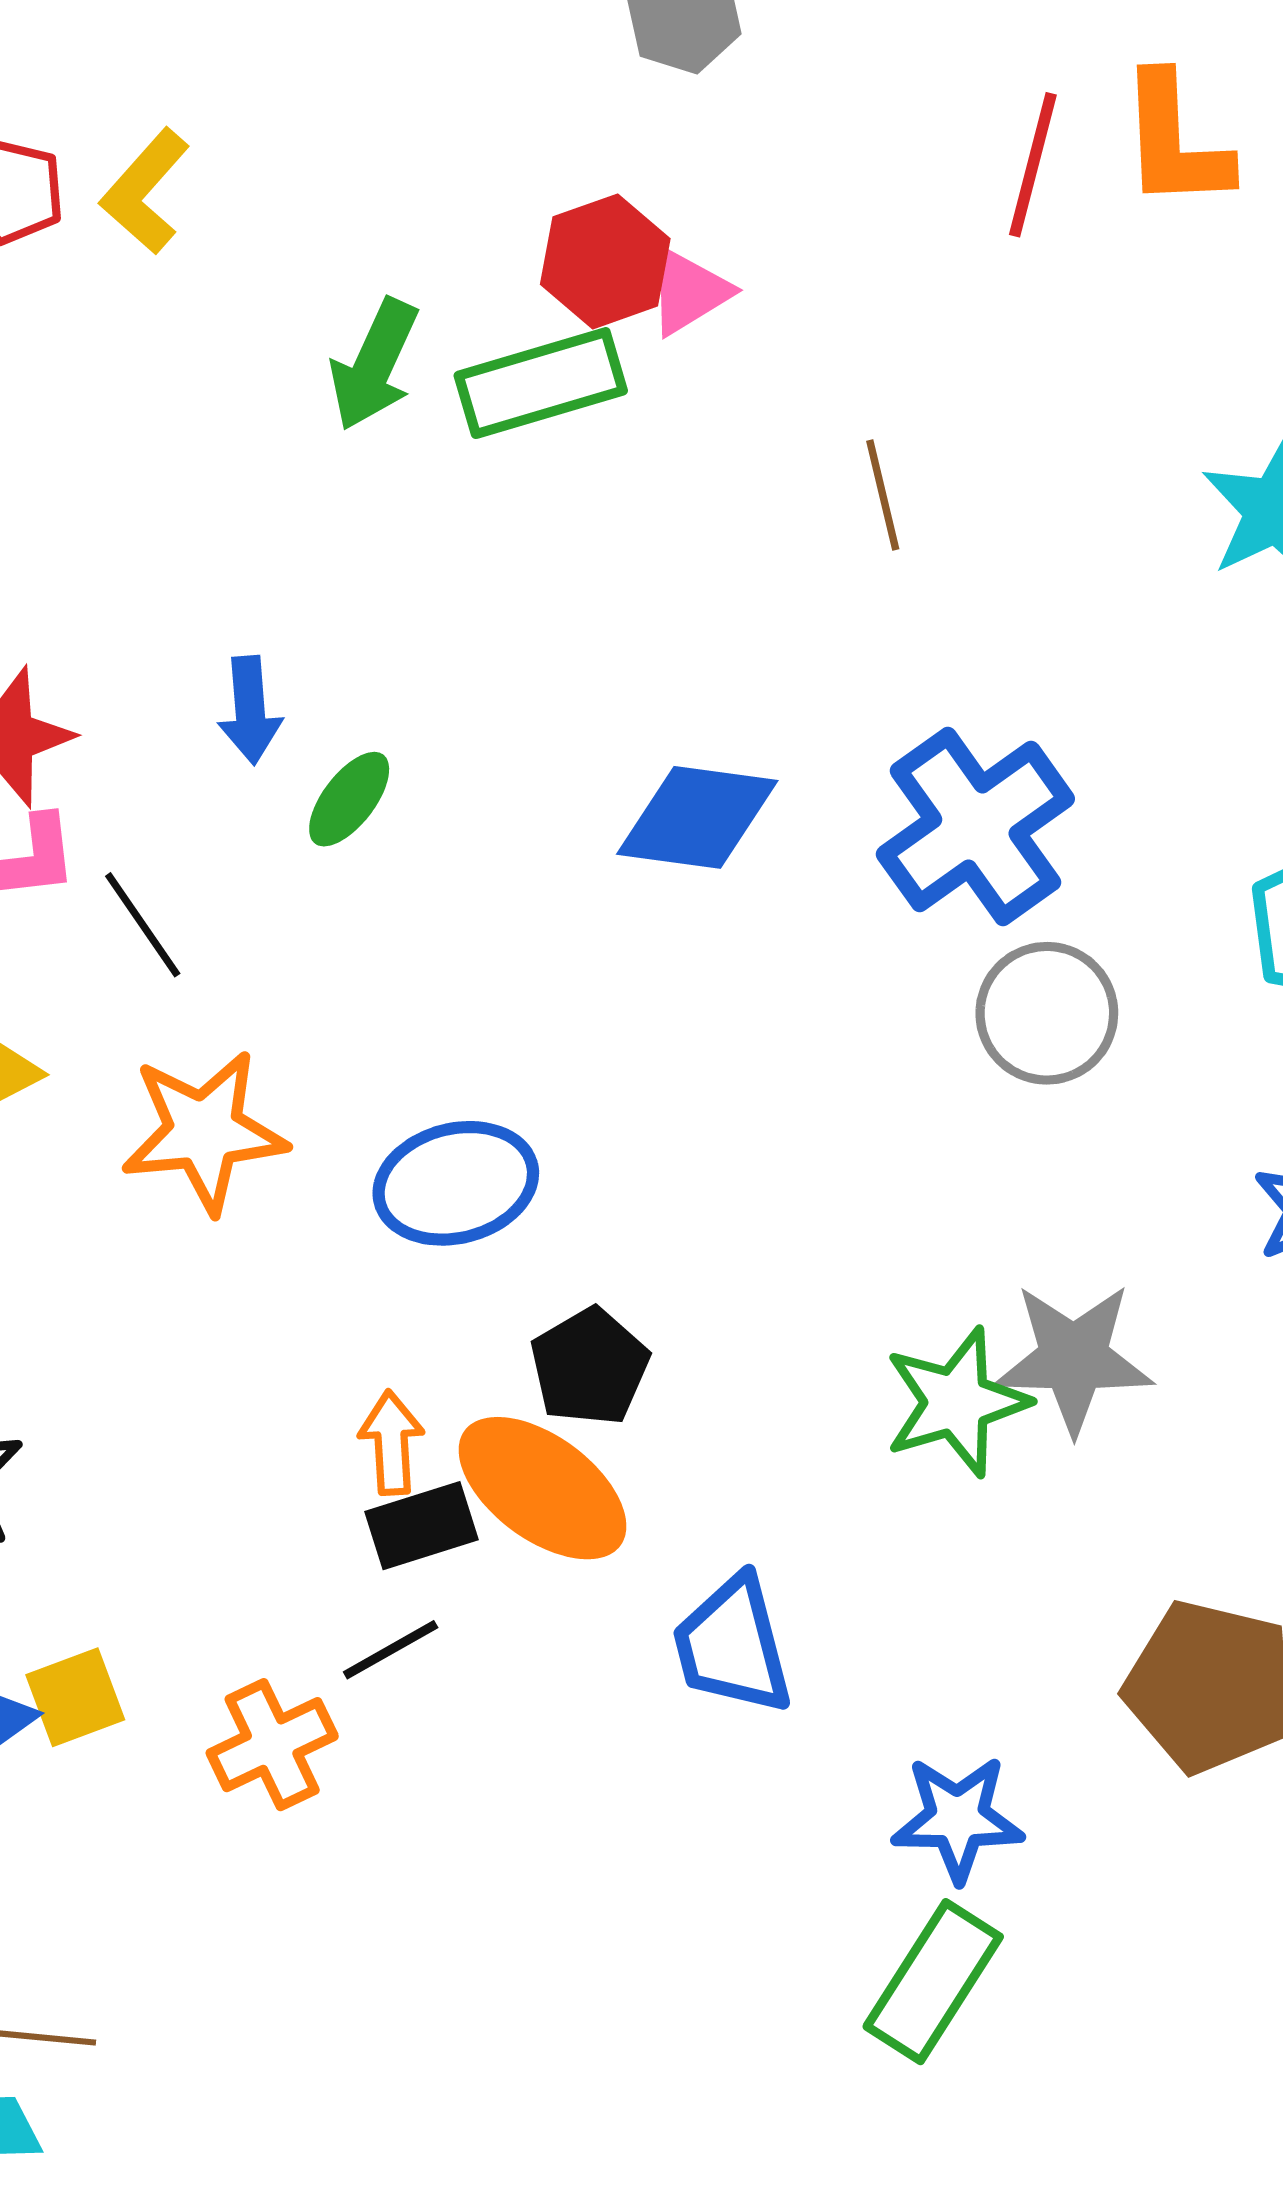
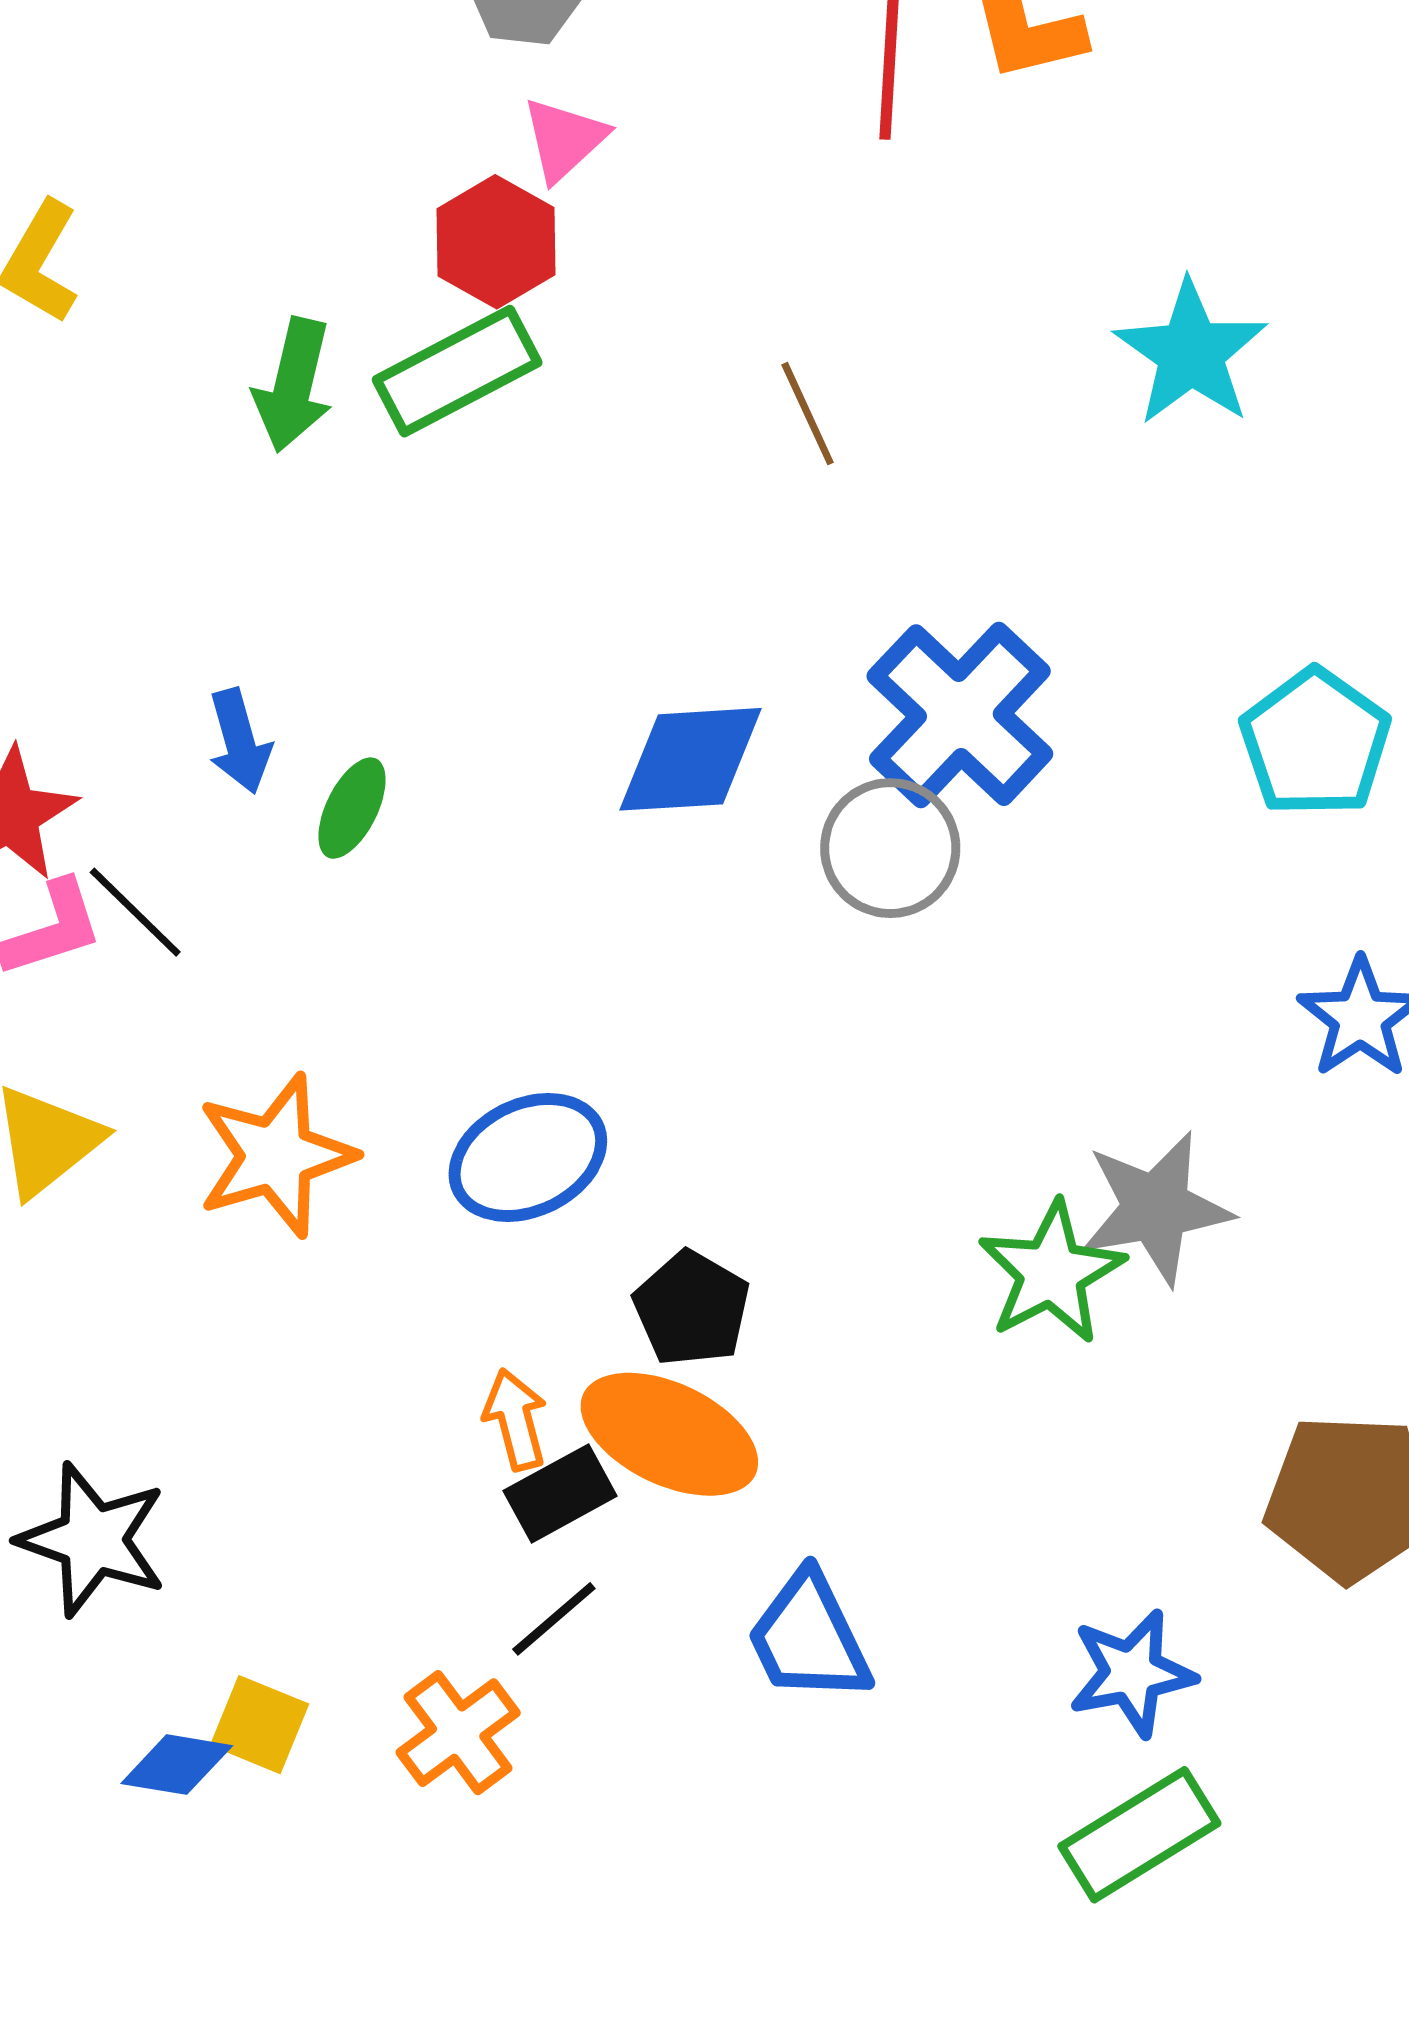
pink triangle: (689, 292) -> (564, 139), moved
black line: (143, 925) -> (135, 912), moved
gray circle: (1047, 1013) -> (890, 848), moved
blue trapezoid: (733, 1645) -> (809, 1638), moved
yellow square: (75, 1697) -> (260, 1725), turned -36
green rectangle: (933, 1982) -> (1139, 1835), turned 37

